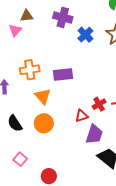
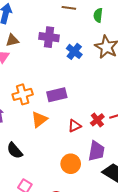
orange triangle: (43, 96) -> (39, 119), turned 42
red triangle: (82, 116) -> (75, 126), moved
orange circle: (44, 123) -> (71, 164), moved

